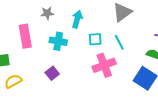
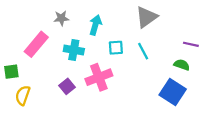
pink rectangle: (25, 36) -> (36, 44), turned 50
pink cross: (104, 65) -> (99, 77), moved
yellow semicircle: (13, 81) -> (23, 95), turned -42

